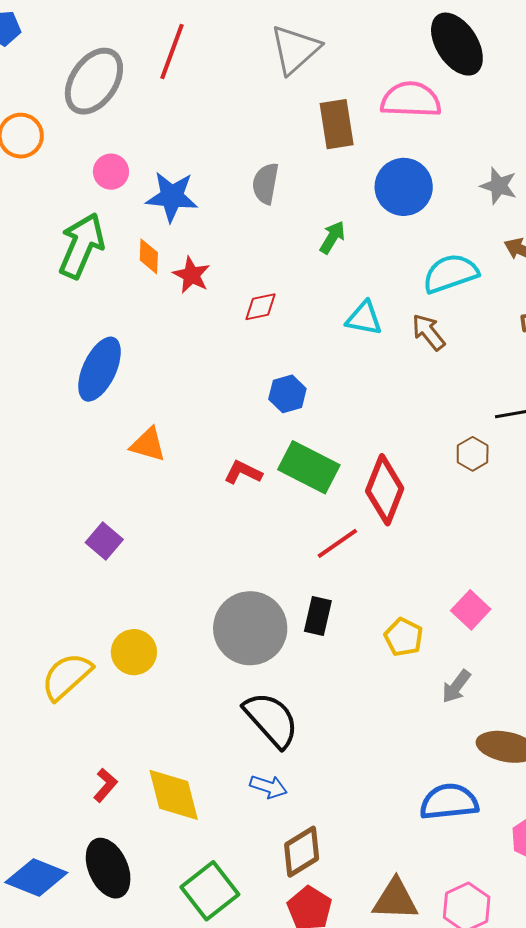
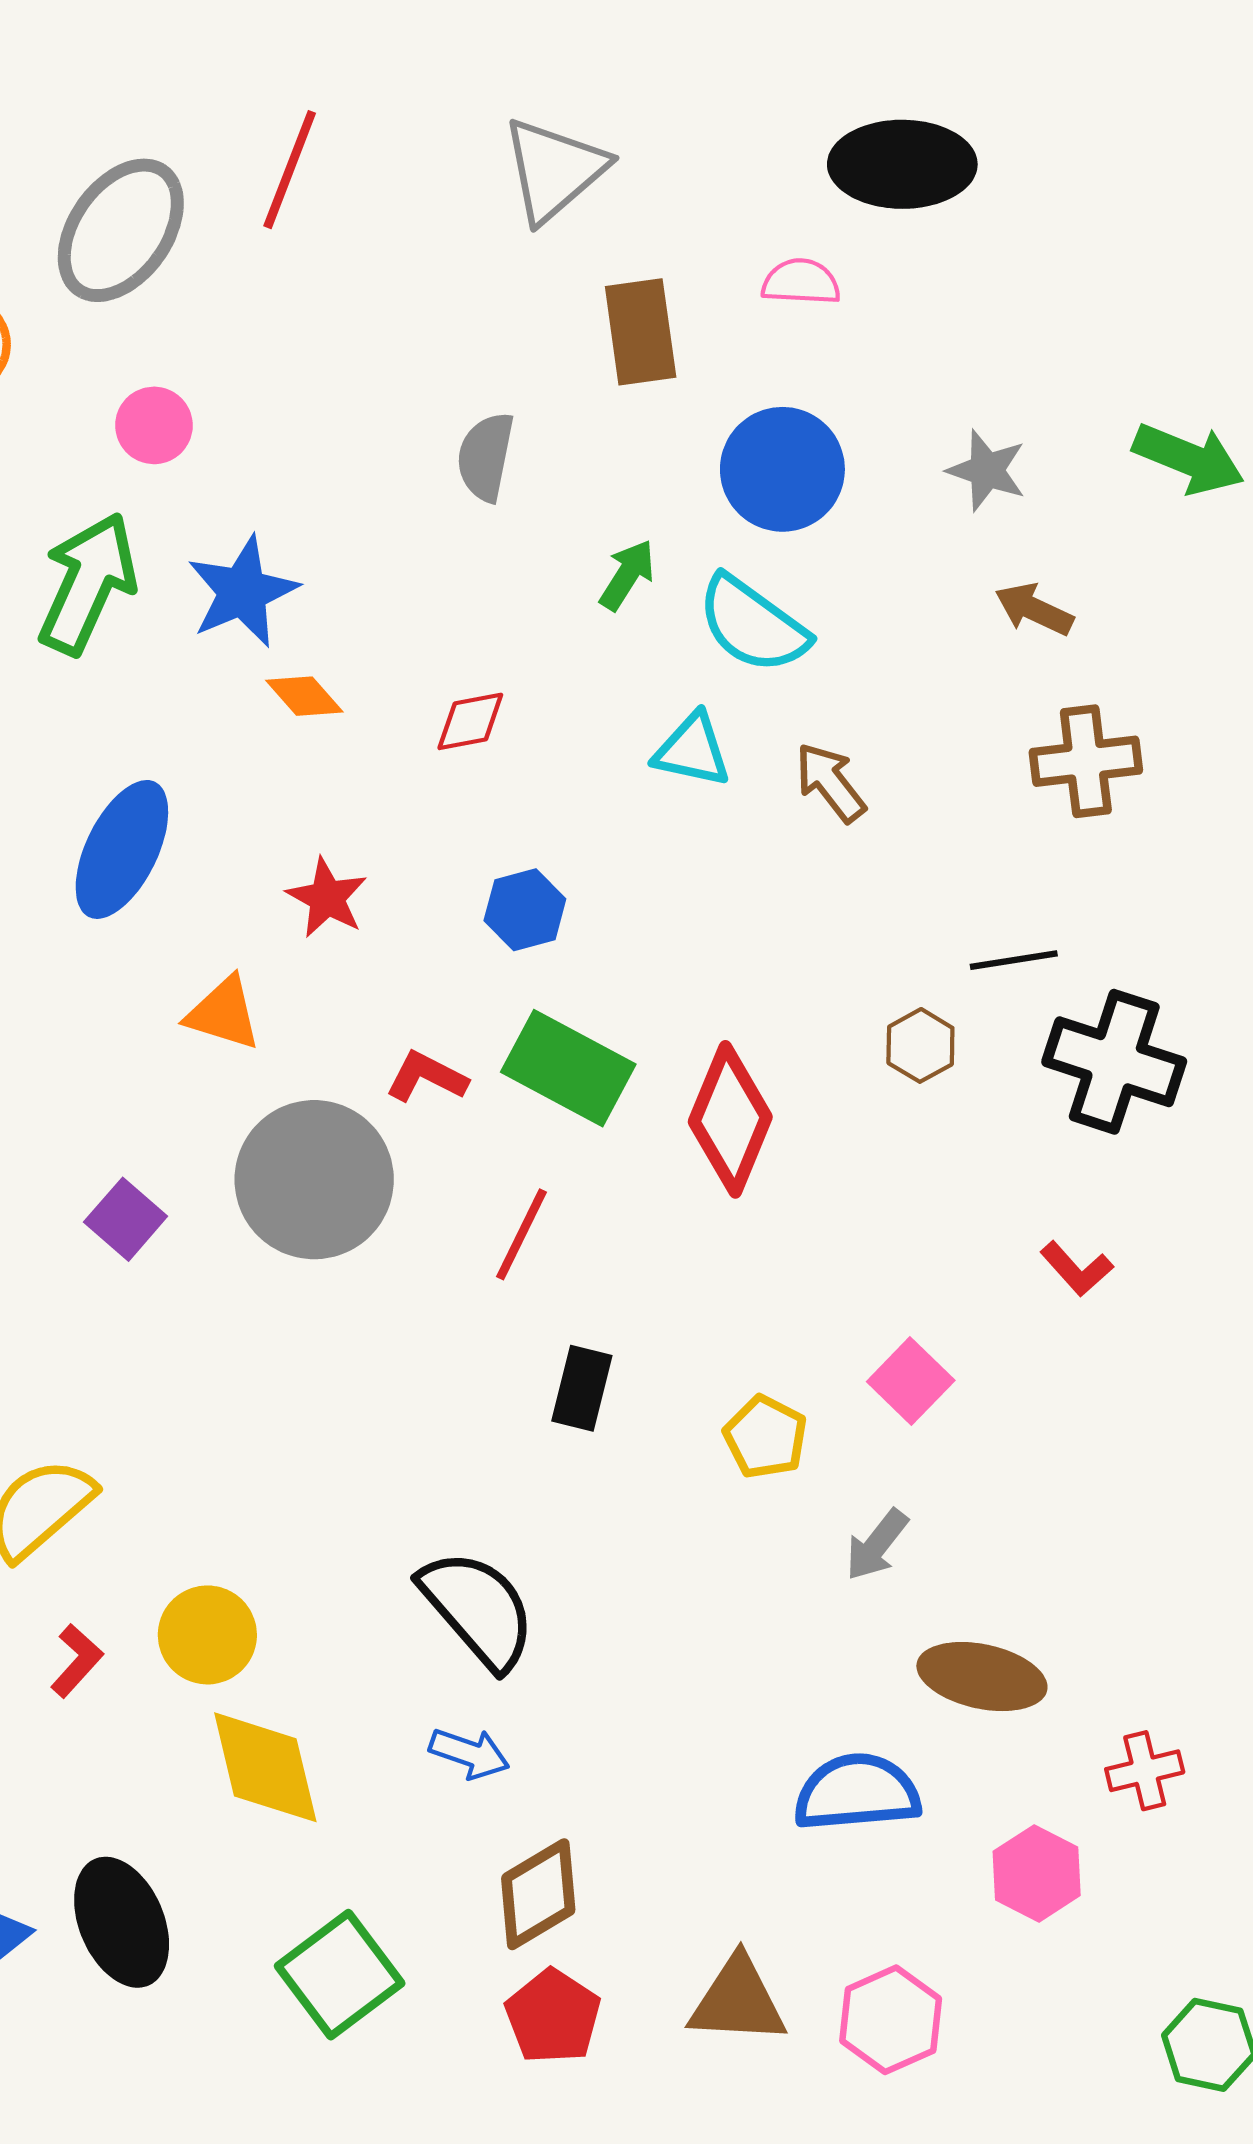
black ellipse: (457, 44) -> (902, 164), turned -58
pink semicircle: (411, 100) -> (801, 282), size x0.6
blue star: (172, 197) -> (243, 592), moved, turned -30
orange diamond: (149, 256) -> (304, 696), moved, turned -45
cyan semicircle: (451, 273) -> (753, 625), moved, turned -126
red star: (191, 275) -> (327, 898), moved
red line: (337, 543) -> (521, 1234), moved, turned -30
gray circle: (250, 628) -> (314, 1180), moved
yellow circle: (134, 652) -> (207, 1635), moved
red L-shape: (105, 785) -> (77, 1661), moved

